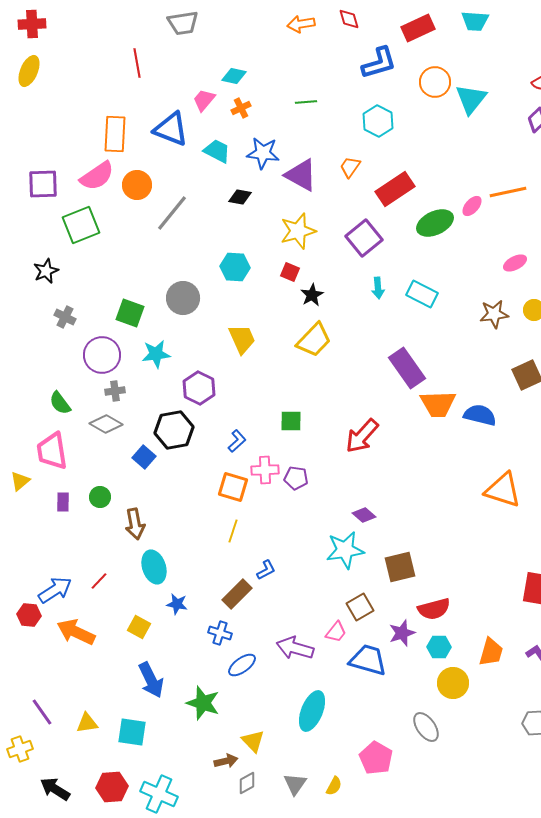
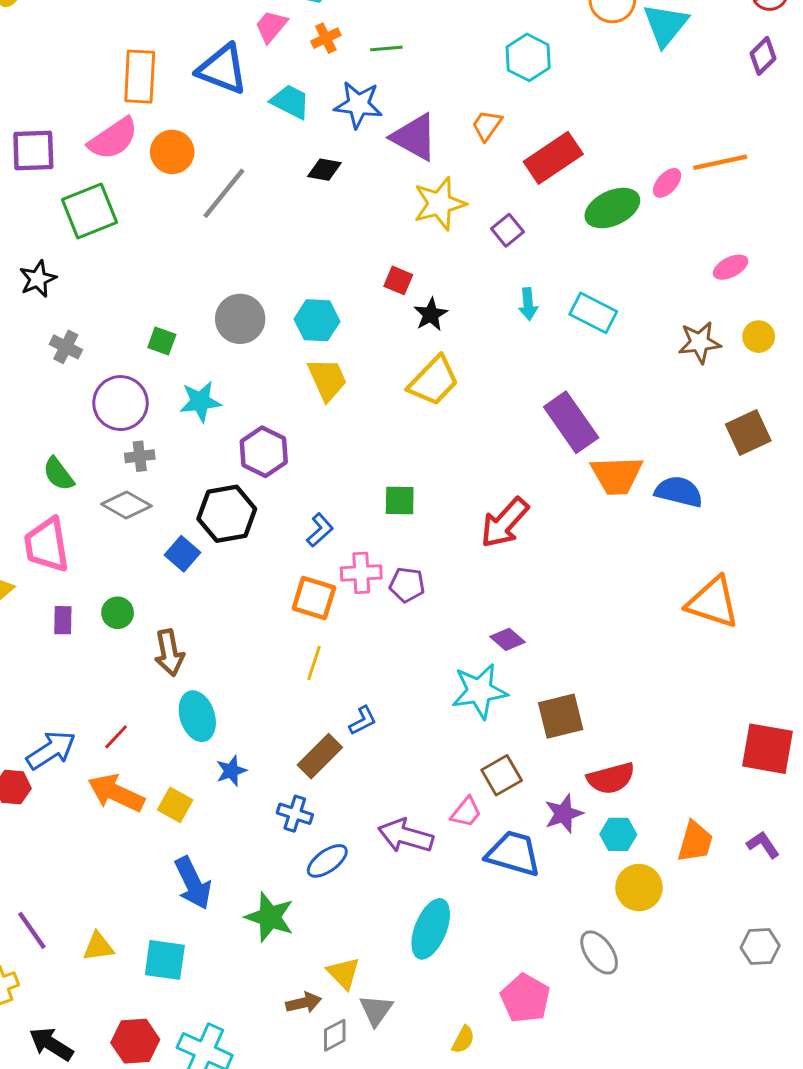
green line: (306, 102) -> (386, 49), moved
yellow star: (298, 231) -> (440, 204), moved
purple square: (364, 238) -> (507, 230), size x0.6
cyan hexagon: (235, 267) -> (317, 320), moved
green square: (130, 313) -> (162, 341), size x0.7
blue star: (177, 604) -> (231, 771), turned -30
orange arrow: (76, 632) -> (116, 793), moved
gray triangle: (295, 784) -> (376, 1010), moved

